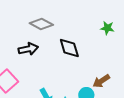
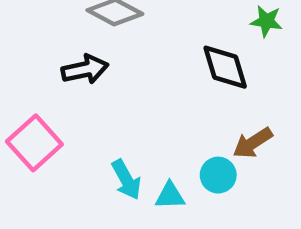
black diamond: (69, 48) -> (225, 67), moved

